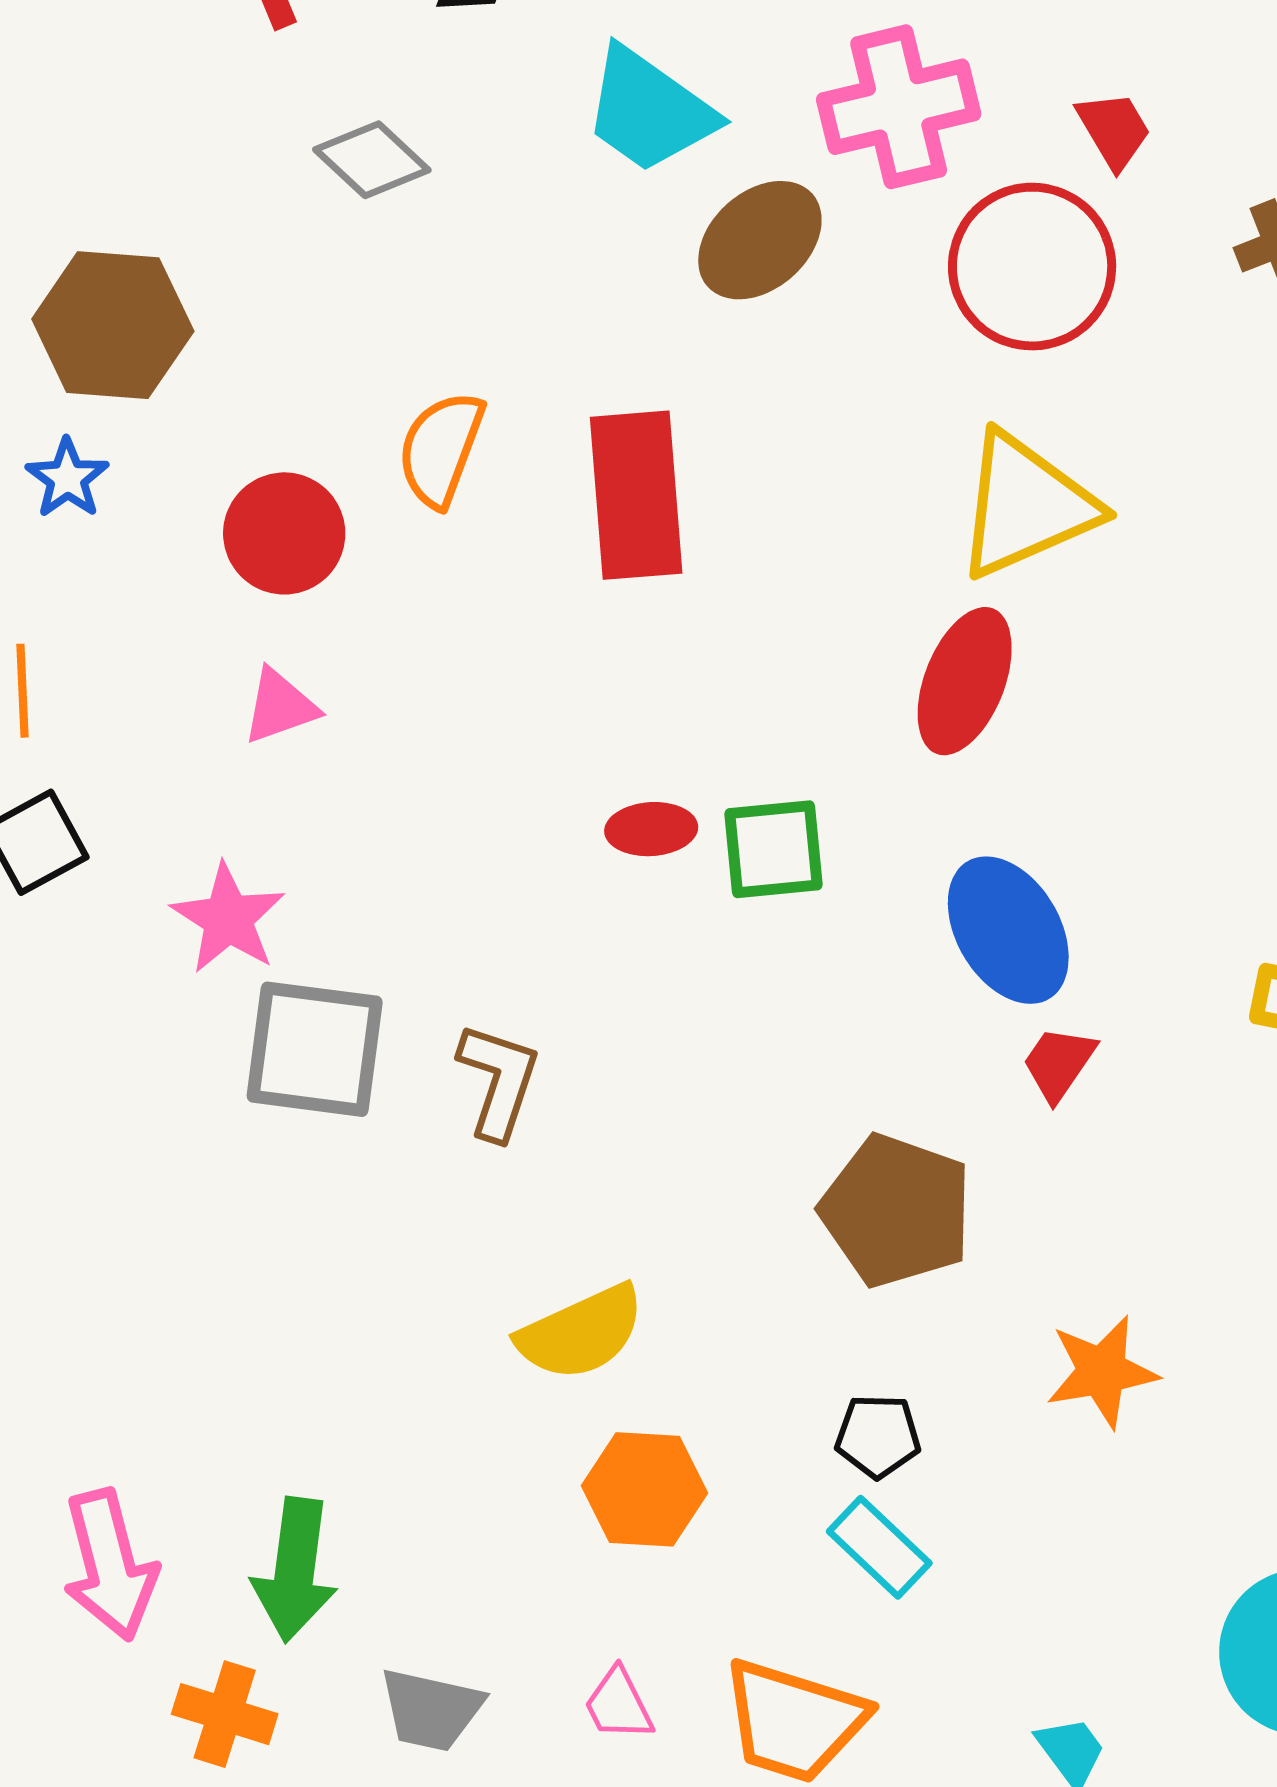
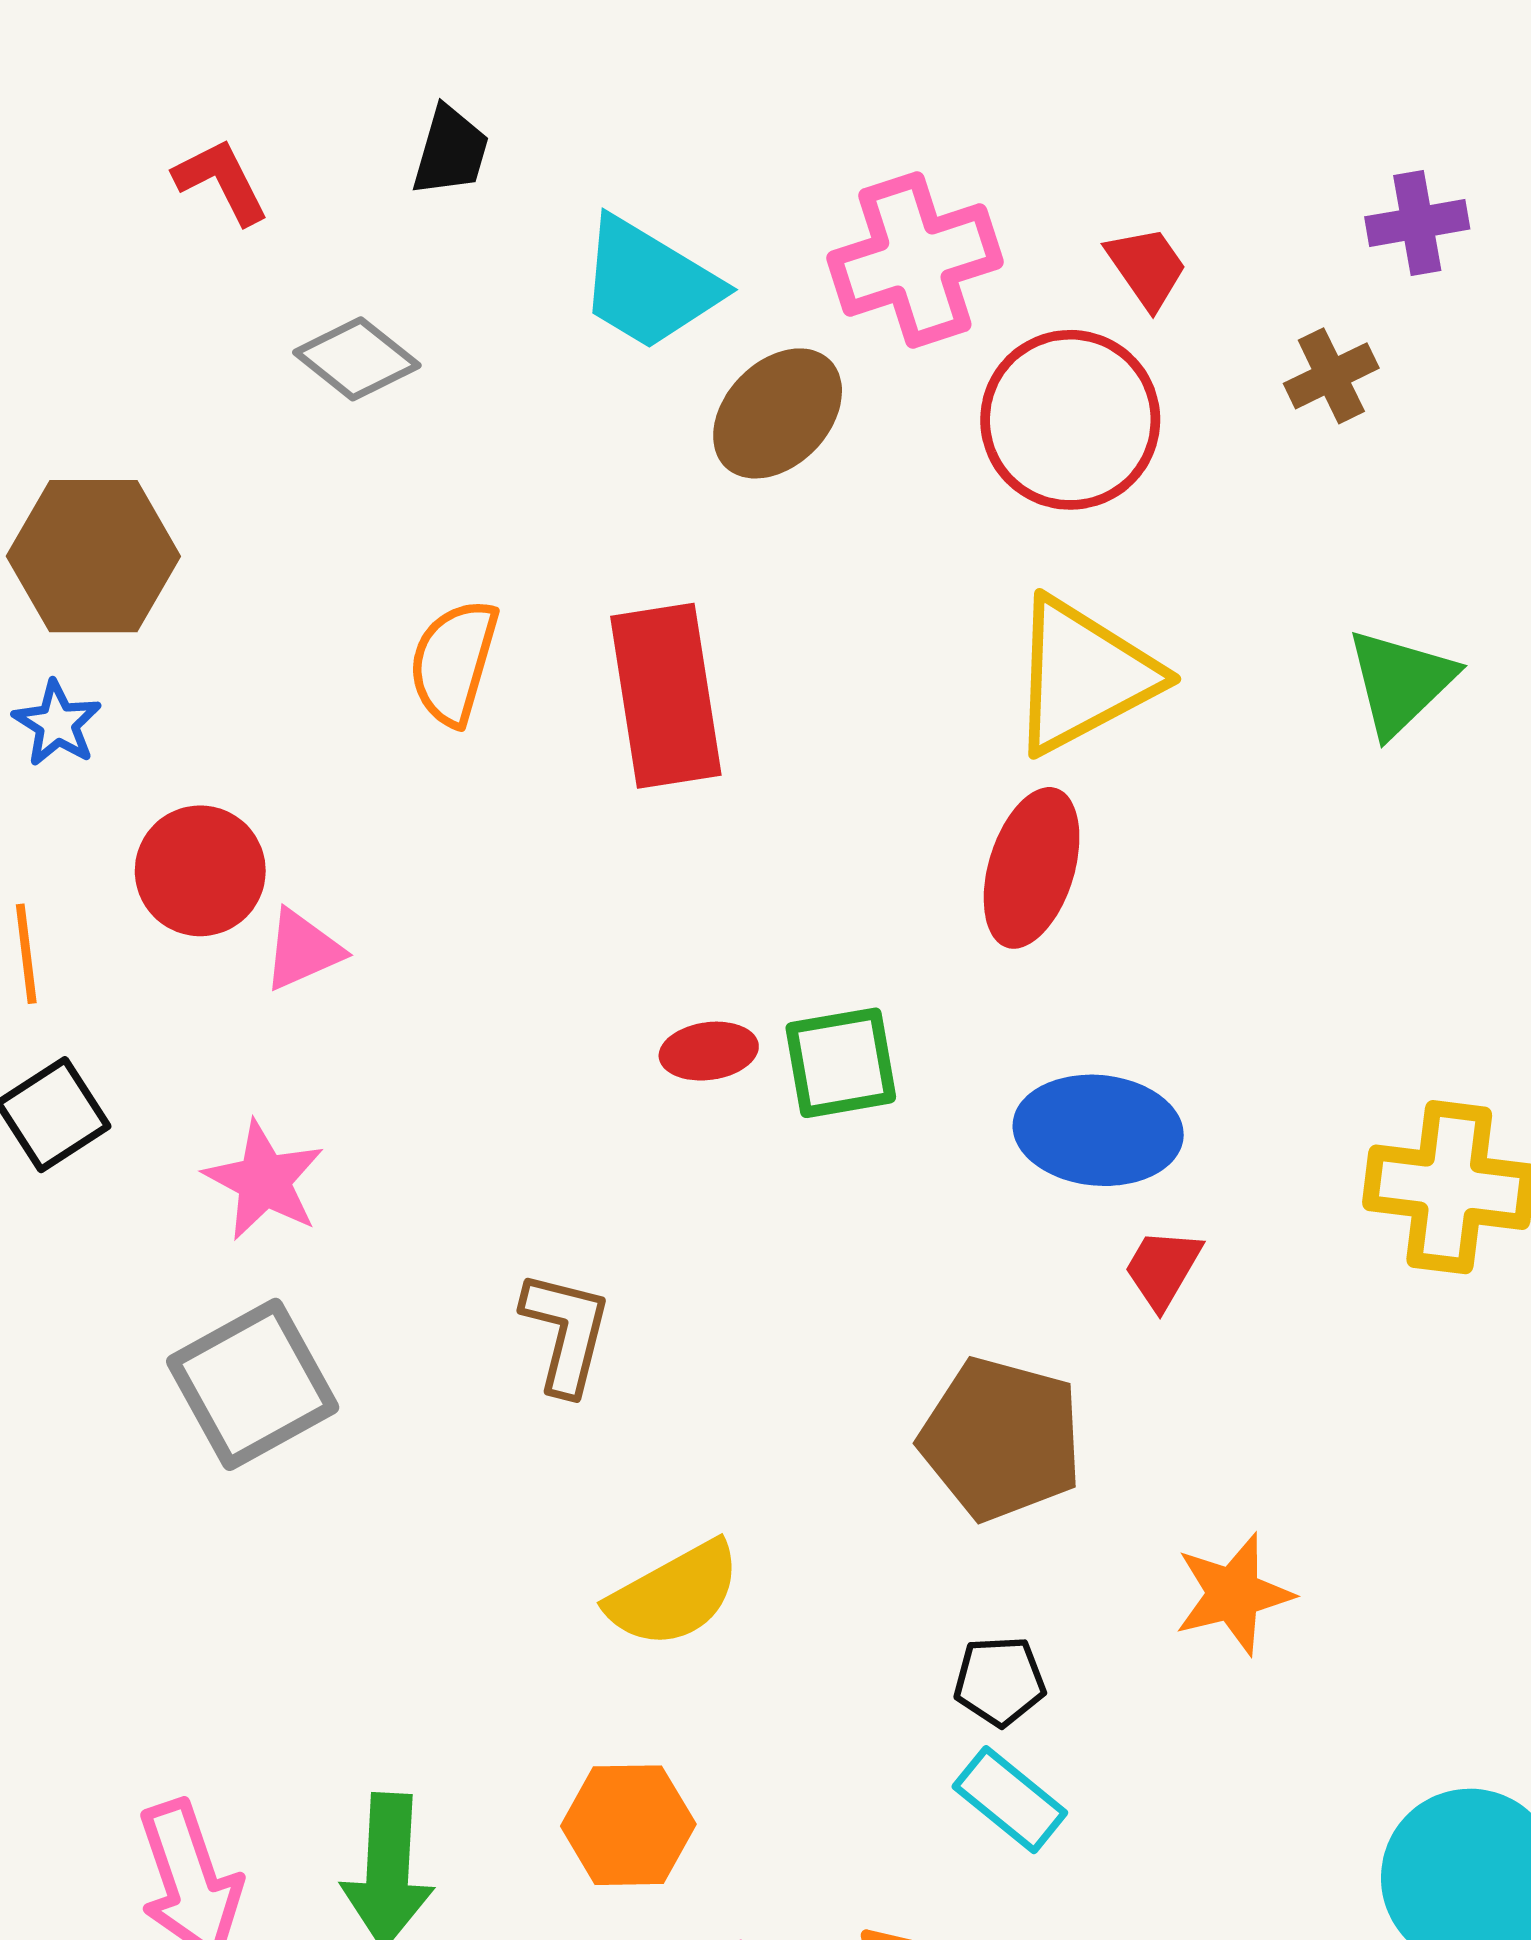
red circle: (284, 533) -> (200, 871), moved
blue ellipse: (1008, 930) -> (1098, 1130), turned -50
gray square: (315, 1049) -> (253, 1384), moved, turned -32
orange hexagon: (645, 1489) -> (628, 1825), moved

